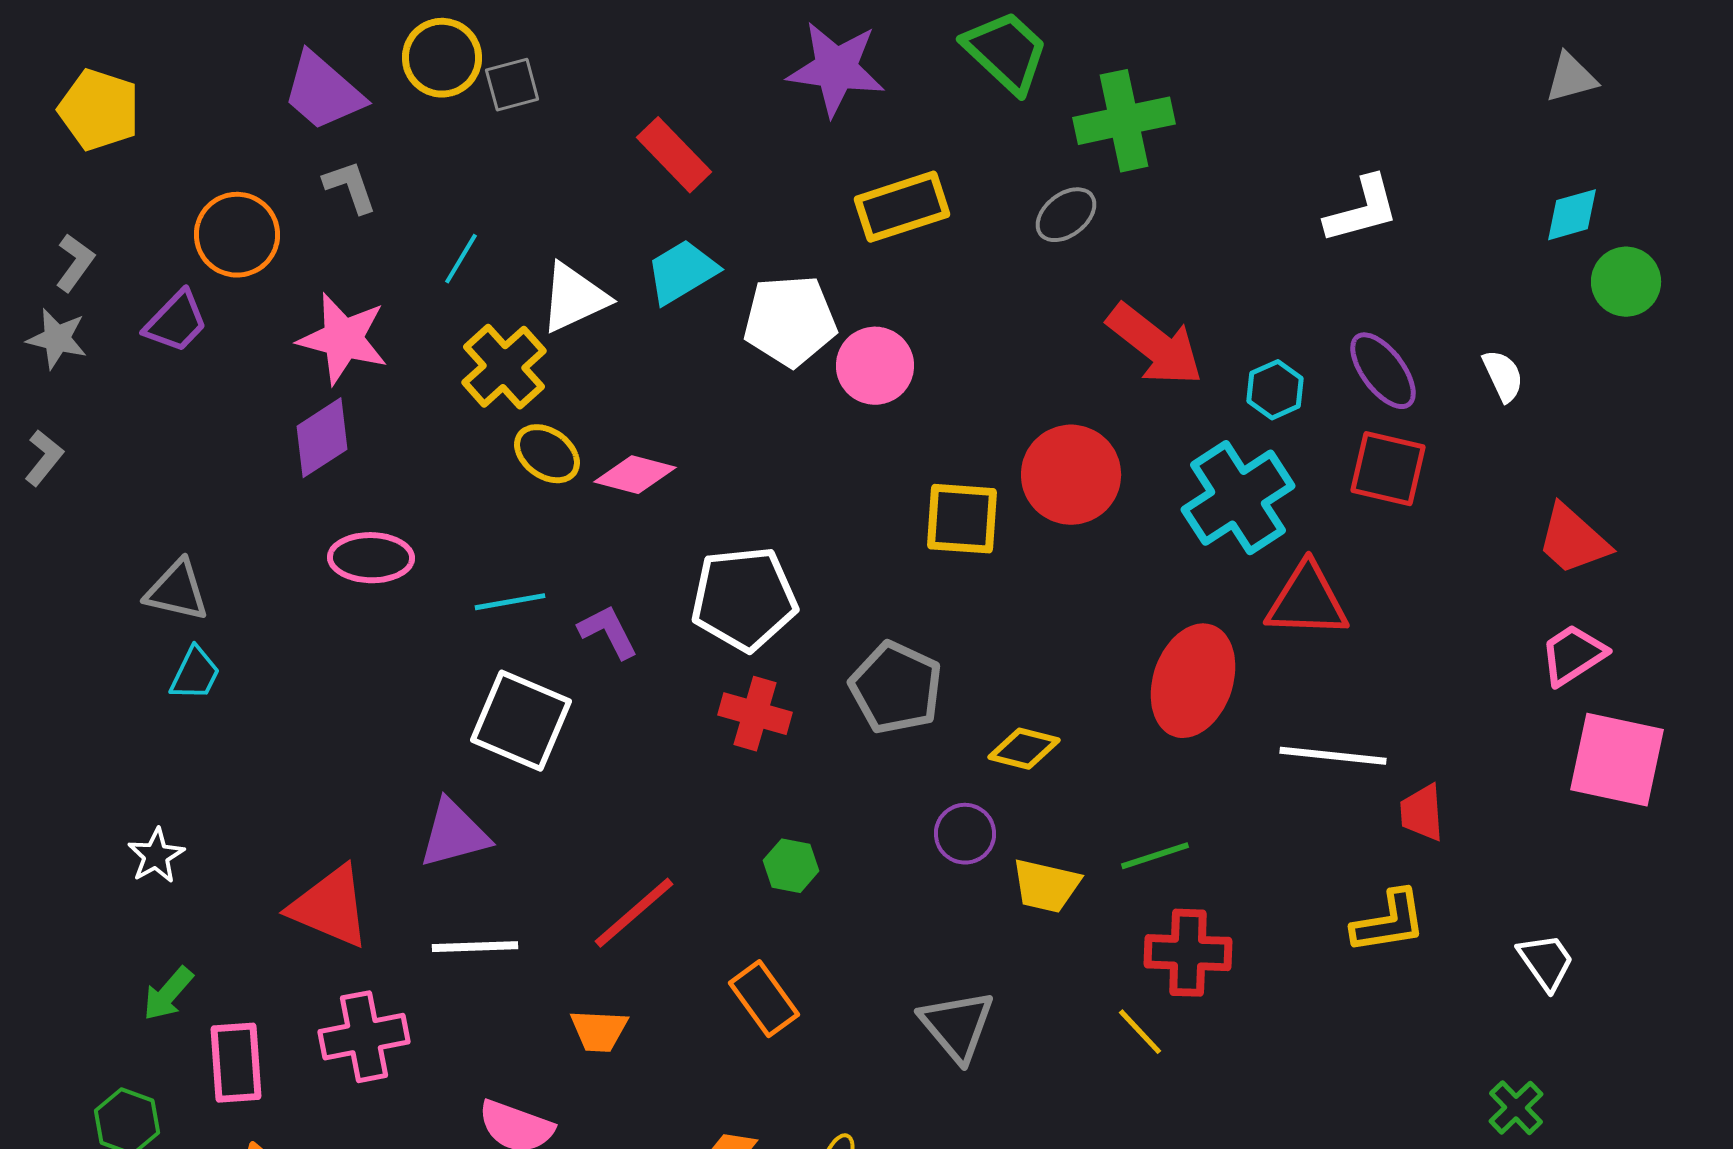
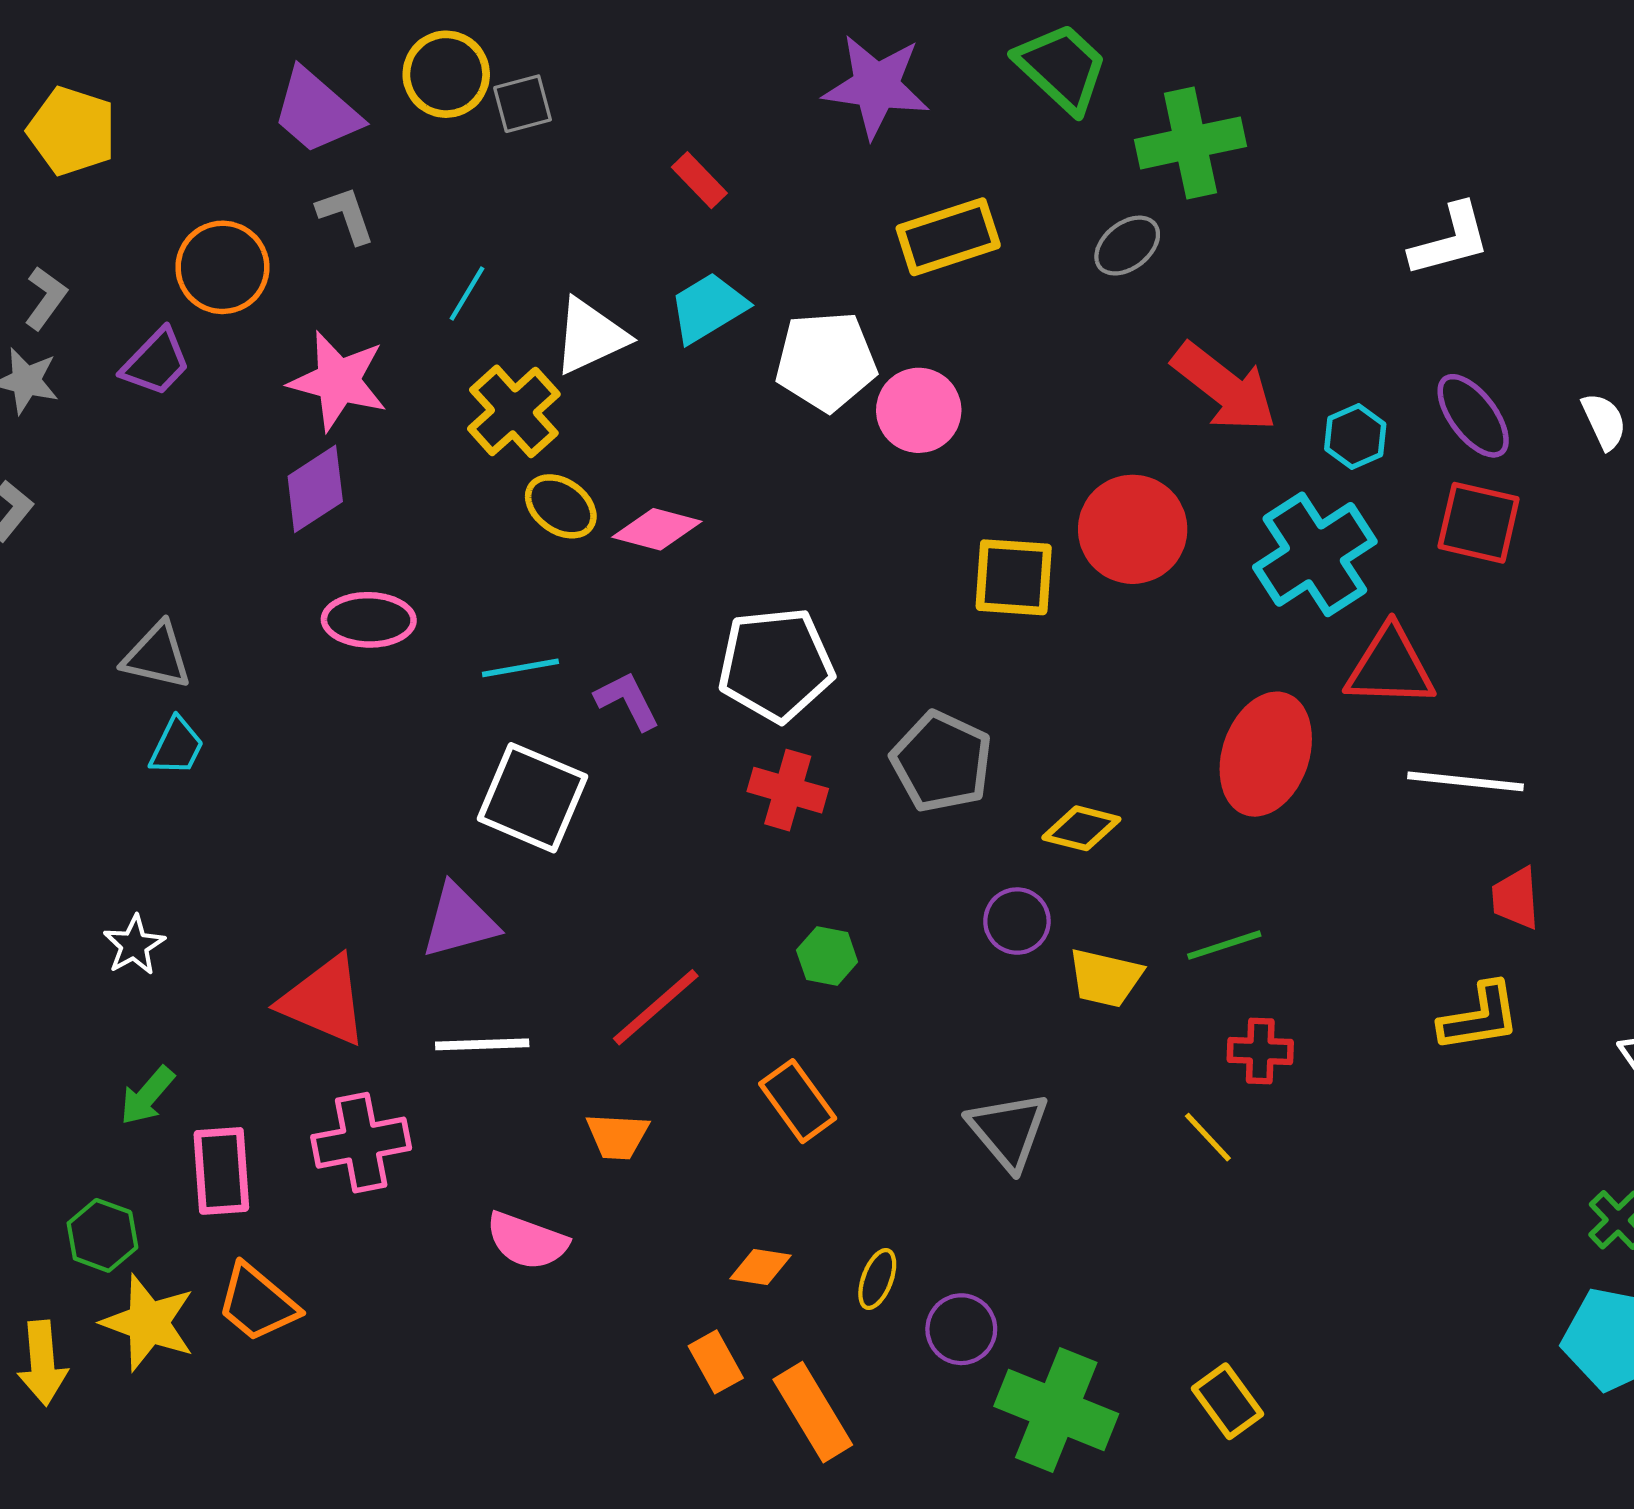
red rectangle: (674, 155) -> (699, 180), size x0.7
white line: (1333, 756) -> (1465, 781), moved
red cross: (1188, 953) -> (1260, 1051), size x0.7

